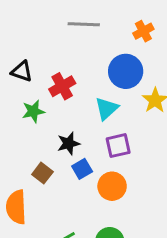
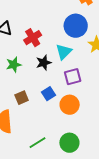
green star: (33, 111) -> (14, 65), moved
black star: (69, 143) -> (44, 63), moved
brown square: (42, 173) -> (22, 98), turned 32

